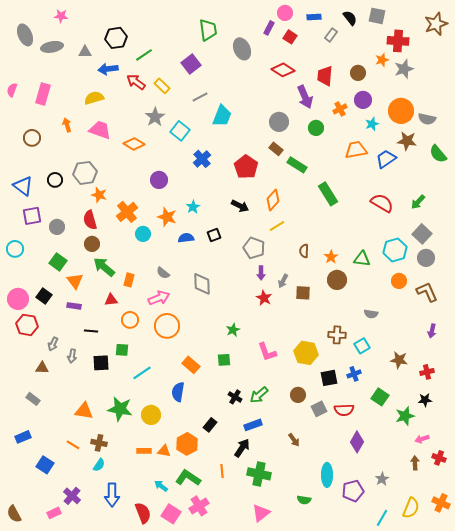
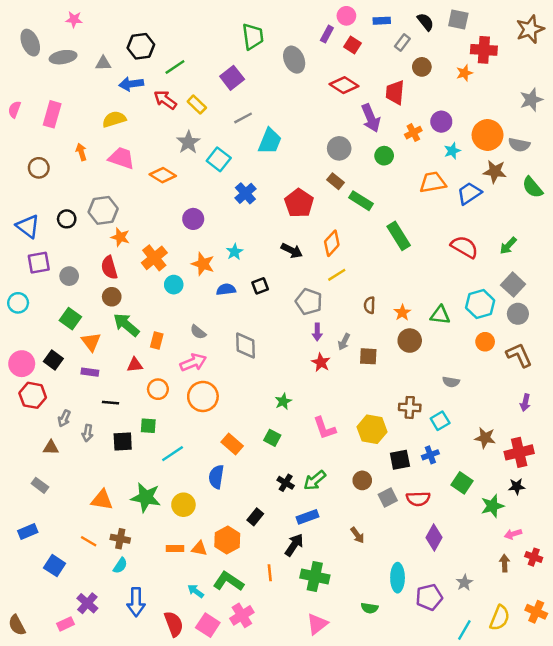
gray star: (404, 69) -> (531, 100), moved
brown circle: (358, 73) -> (422, 67), moved
green square: (224, 360) -> (272, 438), turned 32
red cross: (427, 372) -> (519, 452), size x1.6

